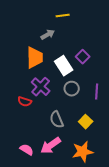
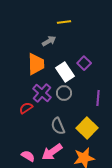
gray circle: (72, 89) -> (64, 93), moved
red semicircle: (25, 102) -> (26, 108), turned 128
yellow square: (86, 122) -> (87, 128), size x1.5

